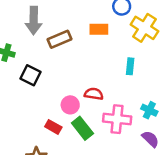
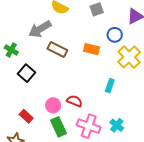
gray arrow: (34, 21) -> (40, 29), turned 45
brown rectangle: (60, 39) -> (57, 50), turned 36
red rectangle: (53, 127) -> (26, 116), moved

